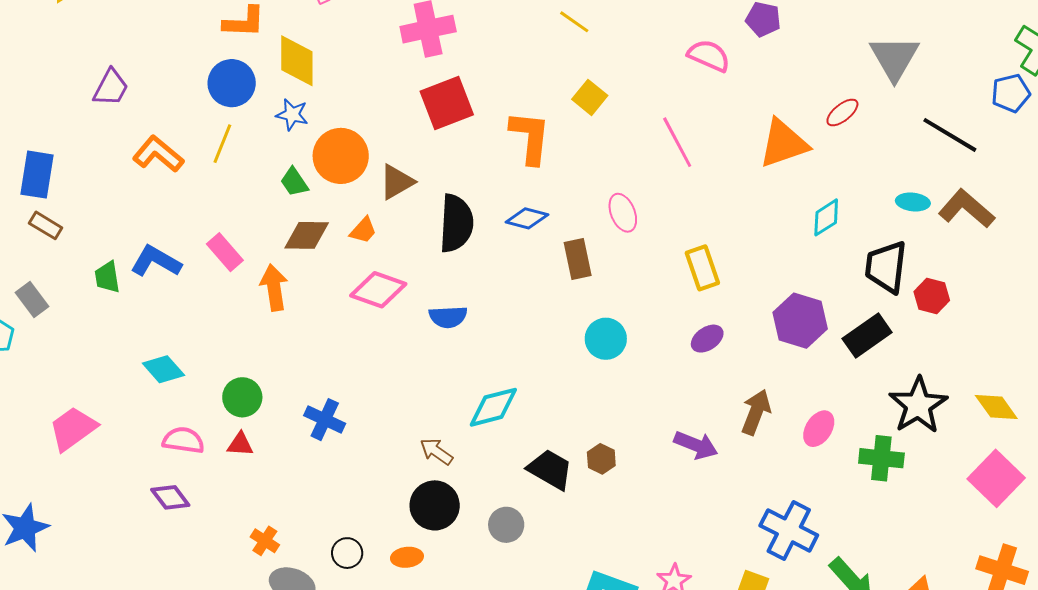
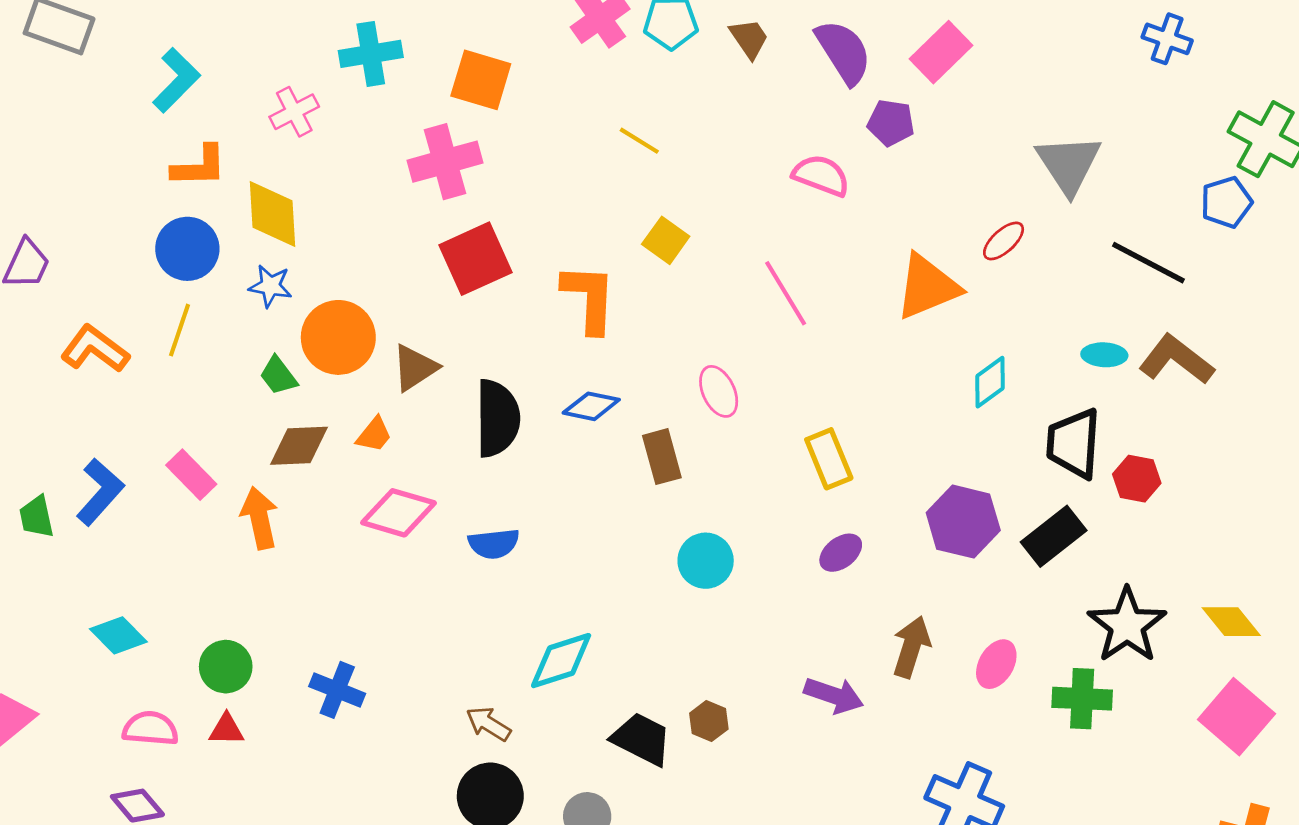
blue L-shape: (156, 261) -> (100, 492), turned 105

